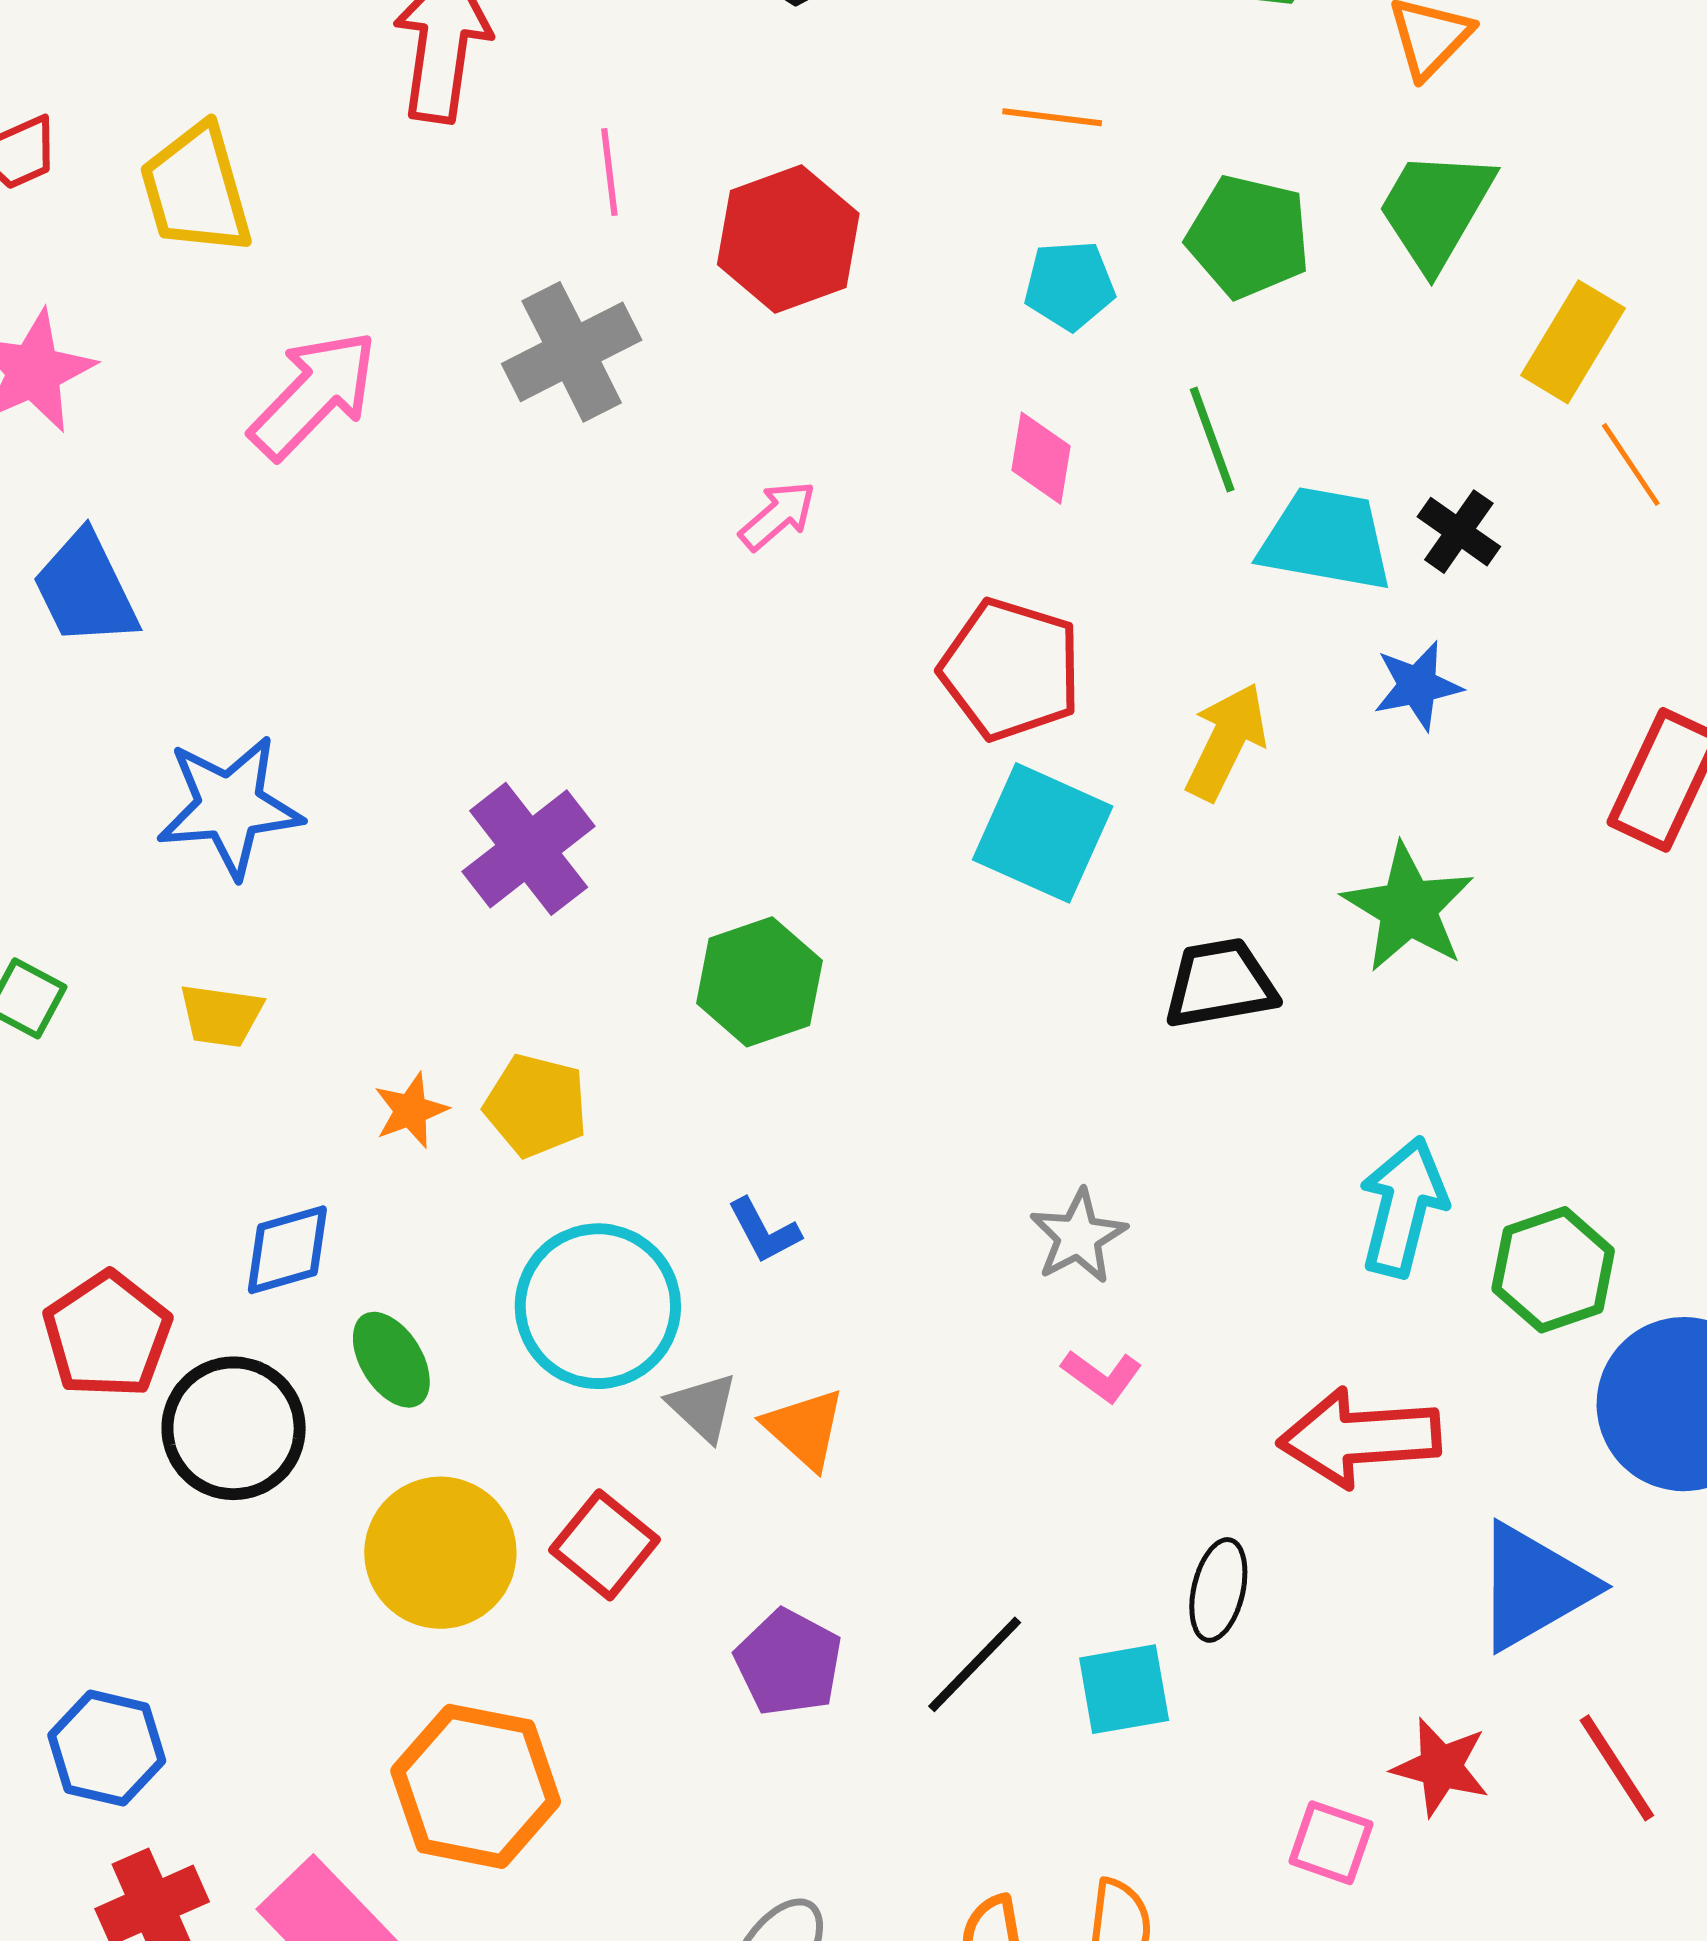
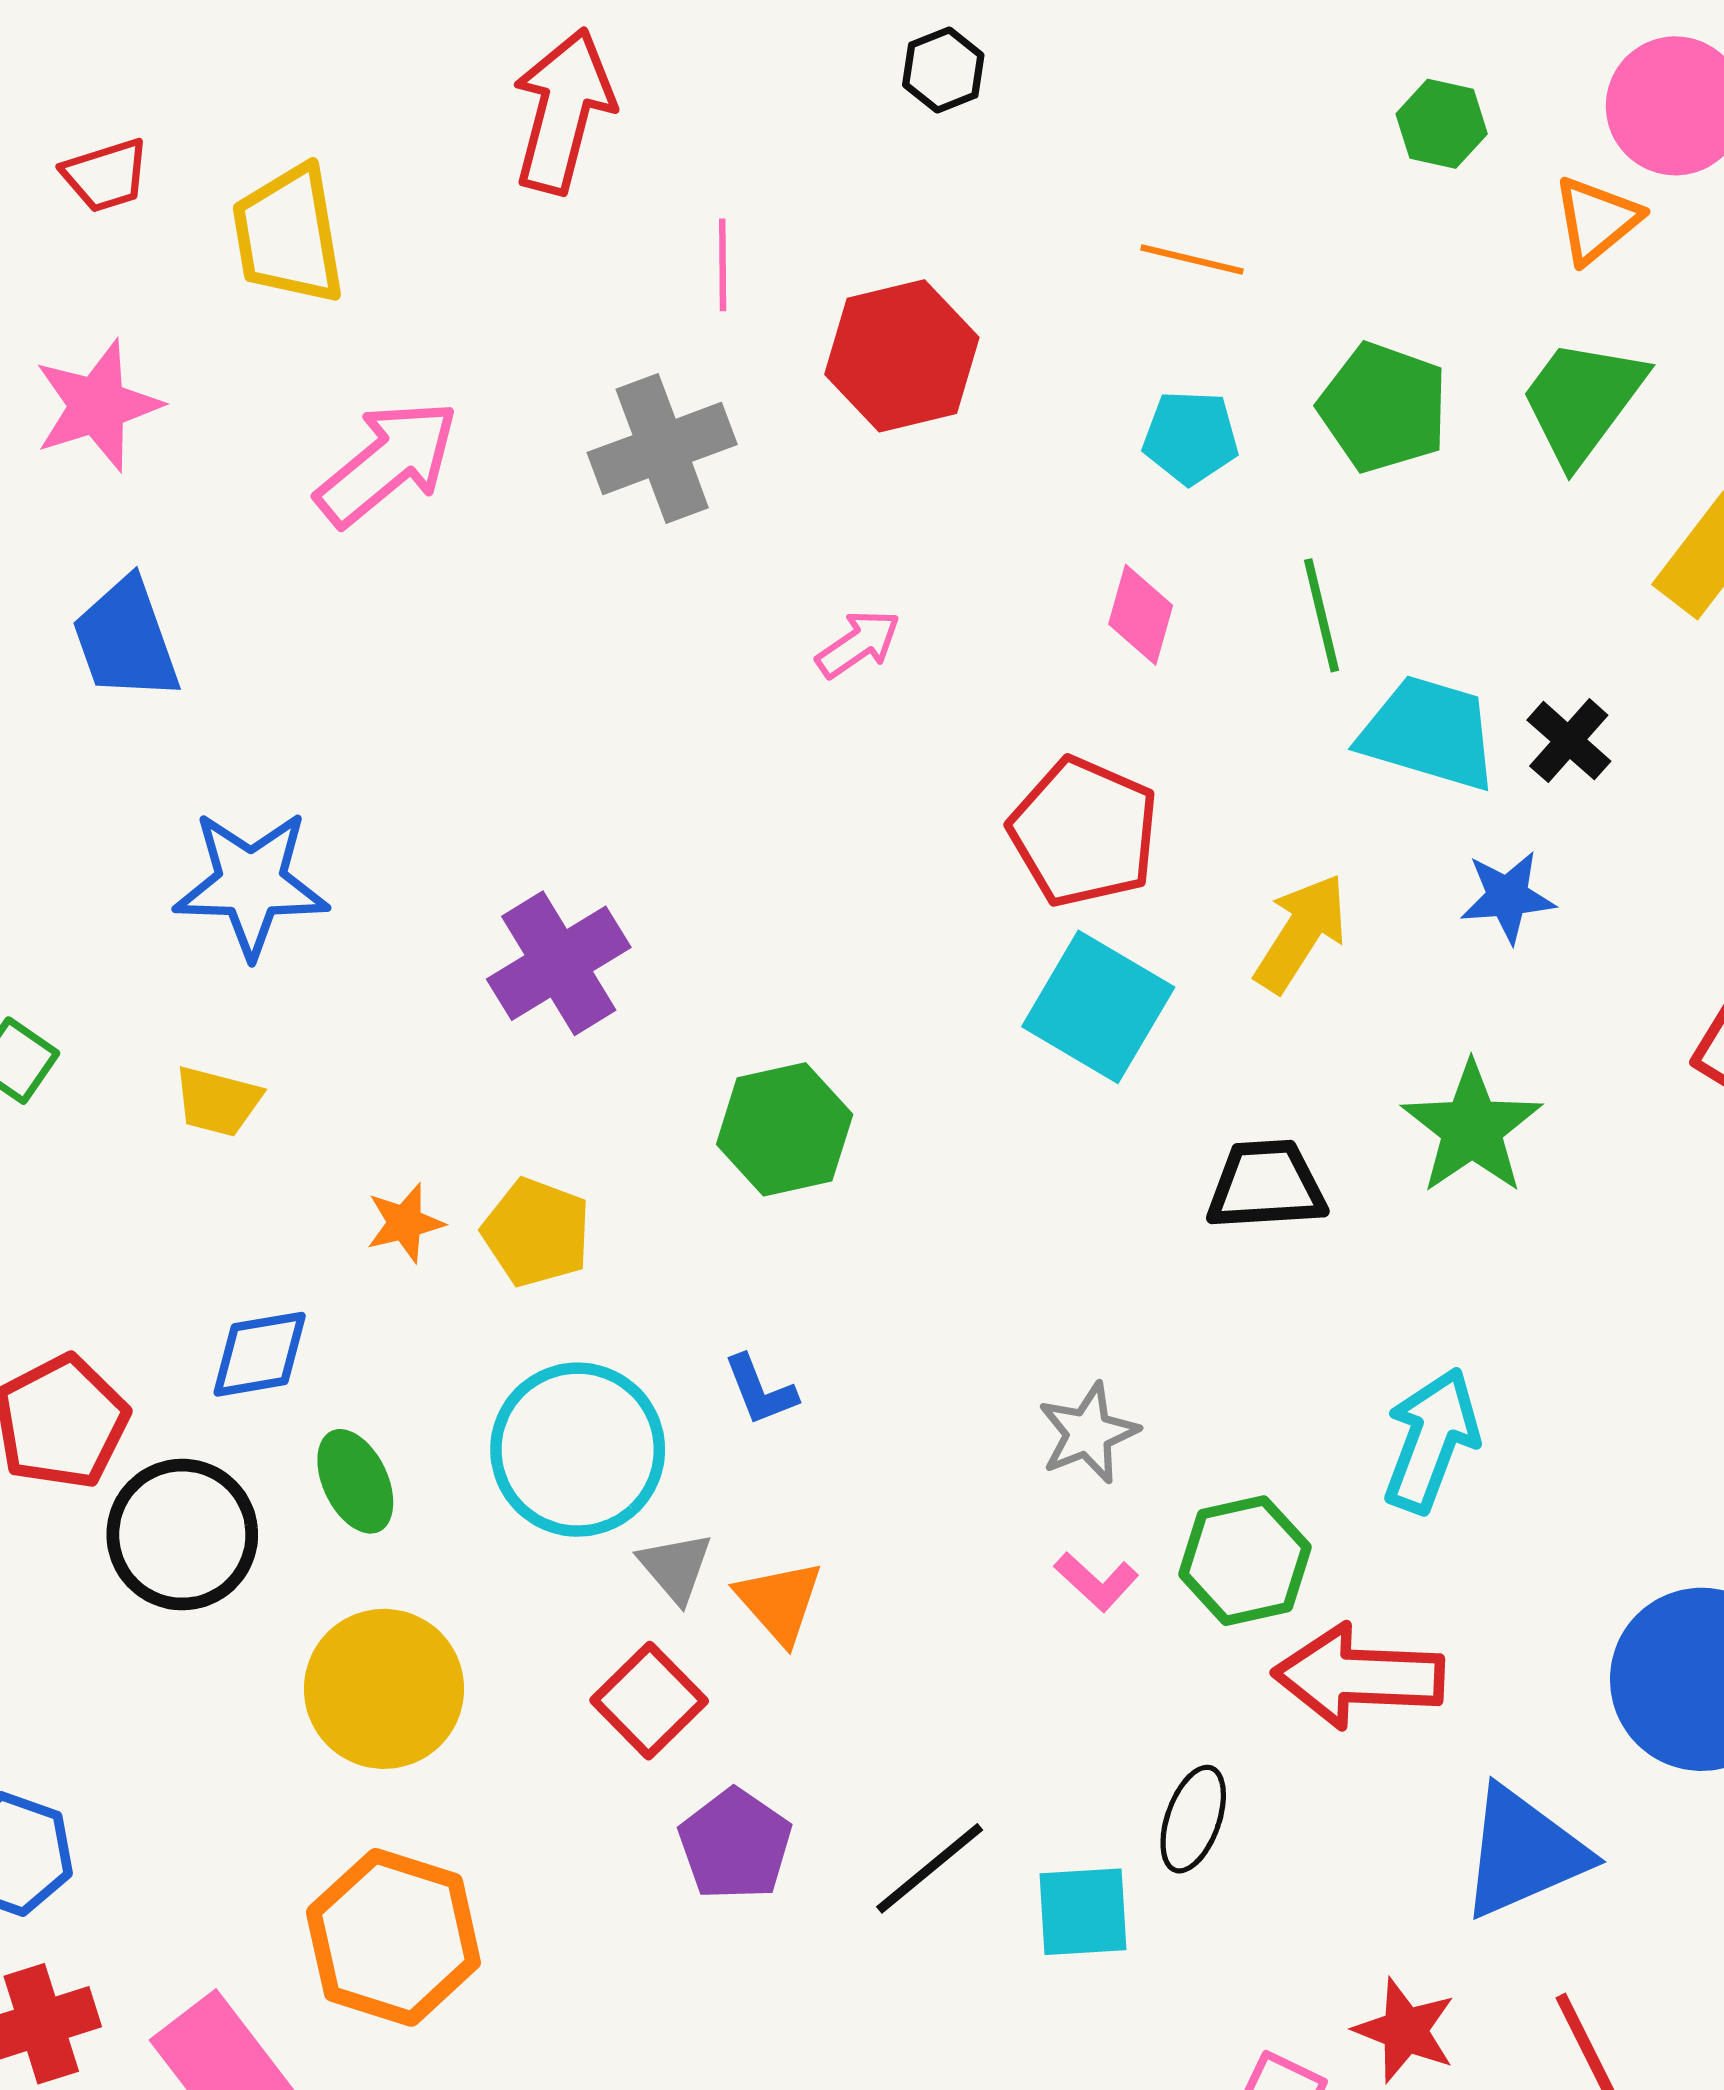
green hexagon: (1553, 1270) -> (1245, 1561), moved
red square: (604, 1545) -> (649, 1701), moved

